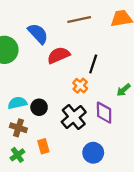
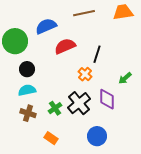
blue semicircle: (38, 34) -> (46, 26), turned -70
black circle: (39, 107) -> (27, 69), moved
orange rectangle: (43, 146) -> (51, 138), moved, turned -40
green cross: (17, 155) -> (55, 108), moved

